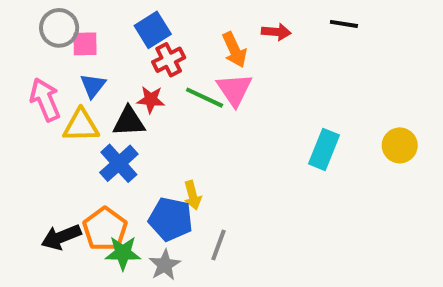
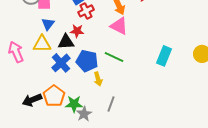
pink triangle: (234, 90) -> (119, 26), turned -30
green line: (205, 98) -> (114, 57), moved
pink arrow: (45, 100) -> (16, 52), moved
blue pentagon: (171, 219) -> (87, 61), moved
green star: (123, 253) -> (74, 104), moved

